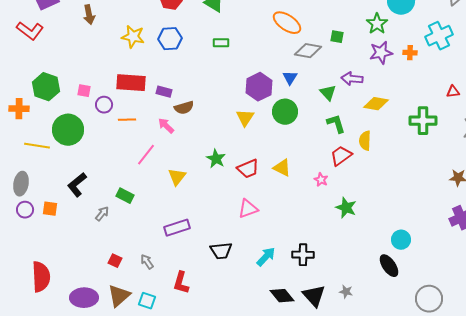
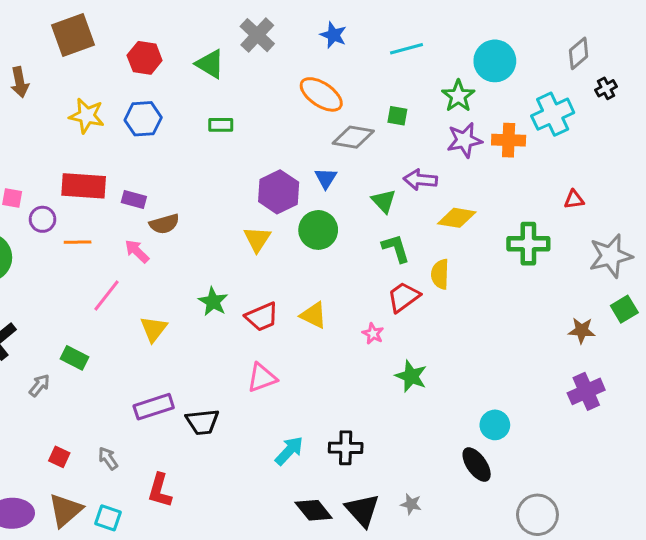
orange cross: (410, 53) -> (509, 140), size x1.5
black trapezoid: (221, 251) -> (202, 422), moved

